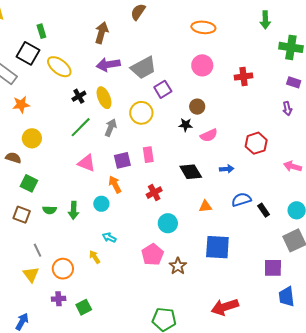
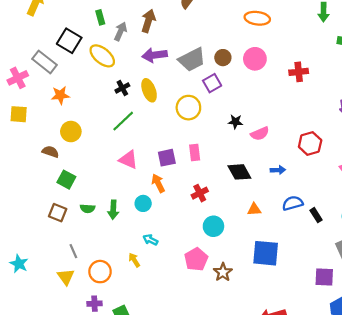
green rectangle: (41, 31) -> (100, 17), moved
brown circle: (197, 107) -> (223, 58), moved
gray arrow: (111, 128) -> (121, 31), moved

